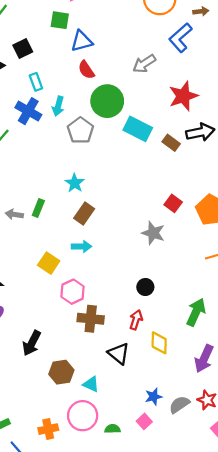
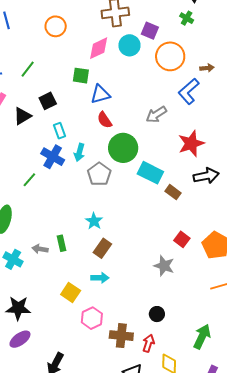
brown rectangle: (171, 143) -> (173, 192), moved
green rectangle: (38, 208) -> (61, 243), turned -35
brown cross: (91, 319) -> (121, 336), moved

